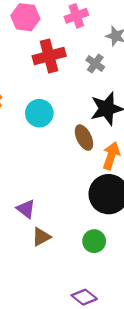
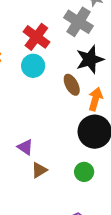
red cross: (49, 56) -> (36, 37), moved, turned -36
gray cross: (95, 64) -> (79, 22), size x1.8

